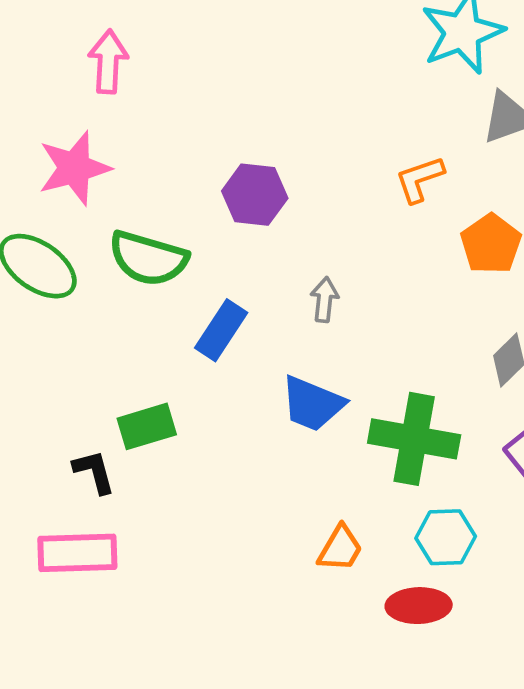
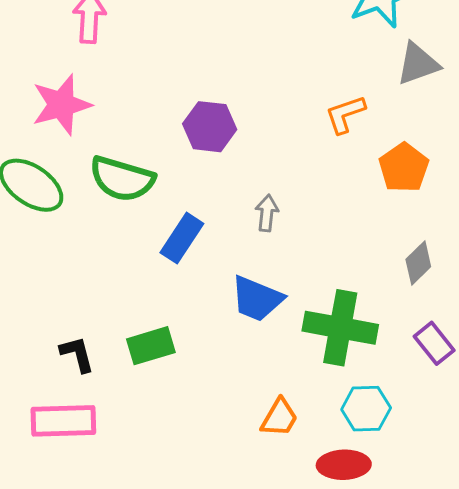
green rectangle: (147, 426) -> (151, 346), moved

